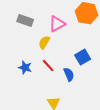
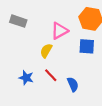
gray rectangle: (25, 20) -> (18, 21), moved
blue square: (83, 57) -> (87, 46), moved, turned 35

